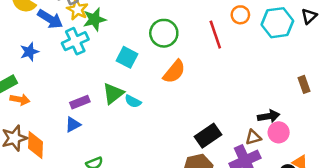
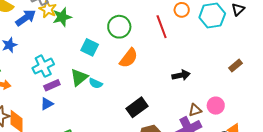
blue arrow: (50, 19) -> (26, 18), turned -65
cyan cross: (75, 41) -> (43, 66), moved
brown rectangle: (304, 84) -> (236, 66), turned 72
black arrow: (269, 116) -> (181, 75), moved
black rectangle: (208, 136) -> (137, 107), moved

